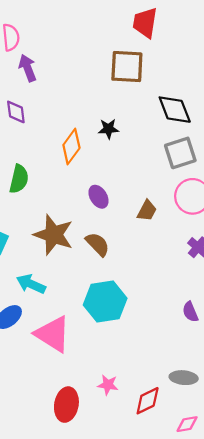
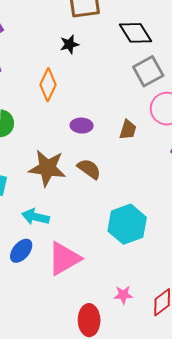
black star: (108, 129) -> (69, 44), moved
purple ellipse: (99, 197) -> (82, 126), turned -45
cyan hexagon: (105, 302) -> (127, 224), moved
pink triangle: (53, 334) -> (64, 258), turned -51

